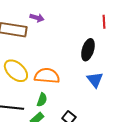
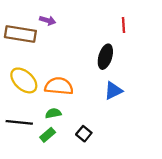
blue triangle: (95, 80) -> (113, 91), turned 42
green semicircle: (42, 100) -> (53, 113), turned -120

